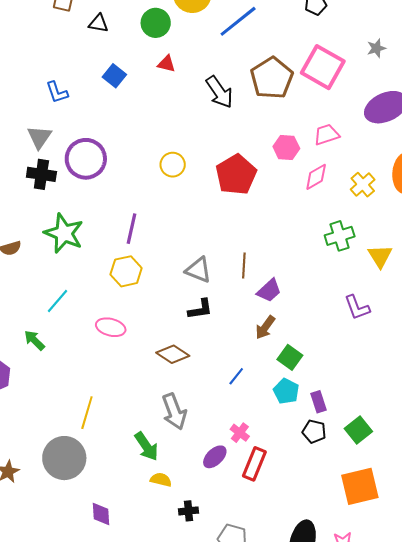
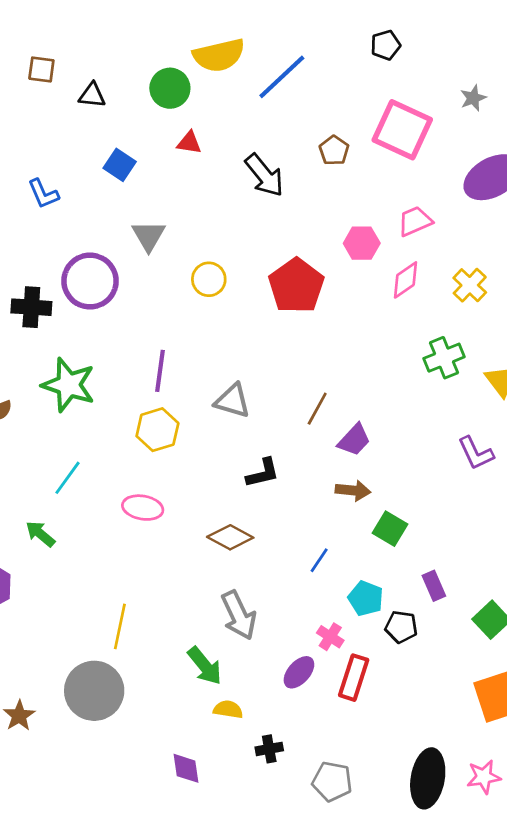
brown pentagon: (272, 78) -> (334, 150), size x0.5
gray triangle: (39, 137) -> (149, 236), moved
brown line: (244, 266) -> (317, 409), turned 30
gray triangle: (198, 270) -> (232, 401), moved
brown arrow: (265, 327) -> (353, 490), turned -115
cyan pentagon: (286, 391) -> (366, 598), moved
black pentagon: (314, 432) -> (401, 627), moved
purple diamond: (101, 514) -> (186, 768), moved

